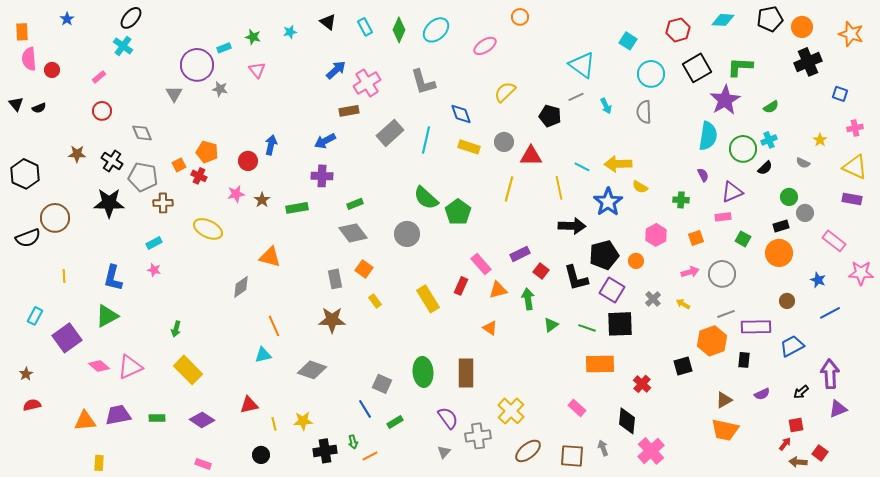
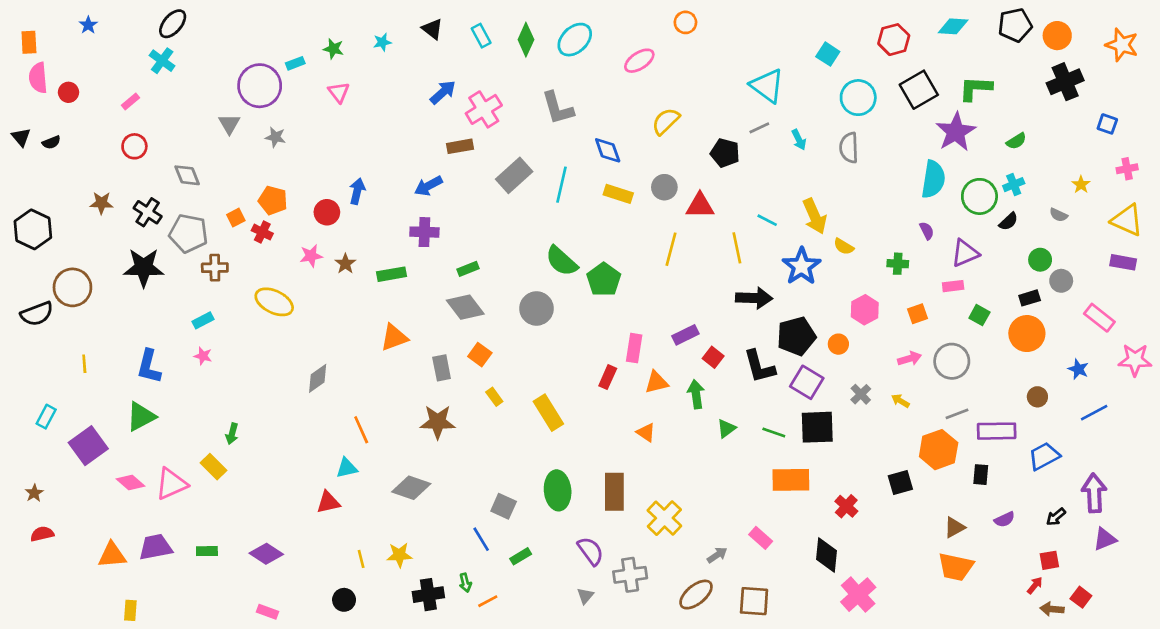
gray star: (220, 89) -> (275, 137), moved
yellow arrow: (618, 164) -> (815, 216), turned -112
orange triangle: (270, 257) -> (394, 337), moved, turned -35
pink rectangle: (481, 264) -> (634, 348), turned 50
yellow rectangle: (428, 299) -> (548, 413), moved
yellow rectangle: (188, 370) -> (214, 467), moved, size x0.7
red triangle: (249, 405) -> (328, 502), moved
yellow cross: (511, 411) -> (664, 518), moved
gray arrow: (603, 448) -> (717, 555), moved, turned 77

